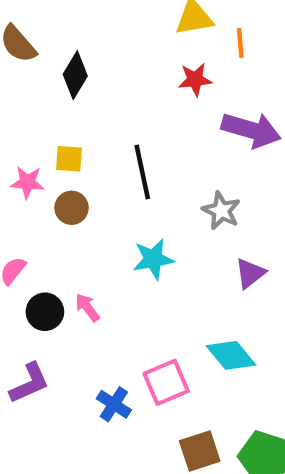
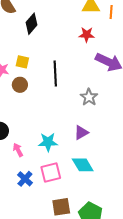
orange line: (240, 43) -> (111, 12), moved
cyan star: (153, 259) -> (48, 142), moved
purple triangle: (250, 273) -> (81, 133), moved
pink arrow: (87, 307) -> (18, 150), moved

